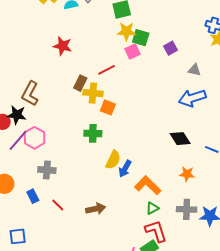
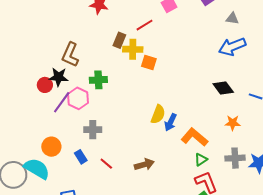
green cross: (93, 133) -> (98, 80), moved

